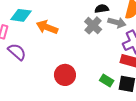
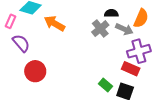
red circle: (65, 75) -> (35, 71), moved

